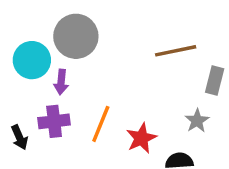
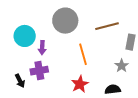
gray circle: (76, 36) -> (65, 21), moved
orange line: (101, 124) -> (83, 54), moved, turned -35
red star: (141, 138) -> (80, 84), moved

